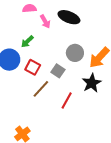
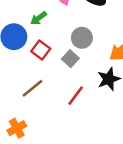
gray circle: (75, 53) -> (82, 38), moved
brown line: (41, 89) -> (32, 88), moved

